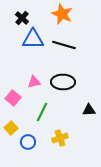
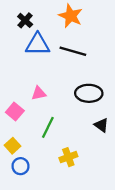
black ellipse: (63, 82) -> (89, 93), moved
black triangle: (89, 110) -> (101, 125), turned 40
blue circle: (28, 142) -> (20, 166), moved

